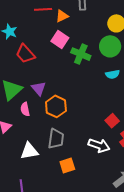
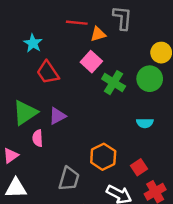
cyan semicircle: (112, 74) -> (145, 123), moved
purple triangle: (39, 88) -> (57, 116), turned 35
orange hexagon: (56, 106) -> (103, 157), moved
white triangle: (29, 151) -> (16, 188), moved

